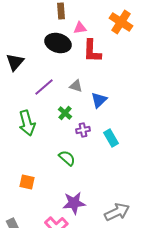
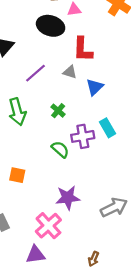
red L-shape: (92, 51) -> (83, 49), moved
green cross: (65, 113) -> (58, 111), moved
purple cross: (83, 130) -> (83, 136), moved, size x1.5

